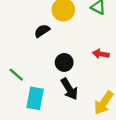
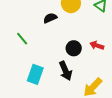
black circle: (64, 62) -> (74, 48), moved
green line: (16, 75) -> (22, 39), moved

